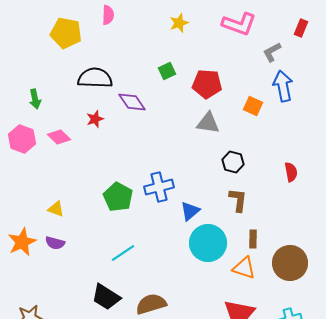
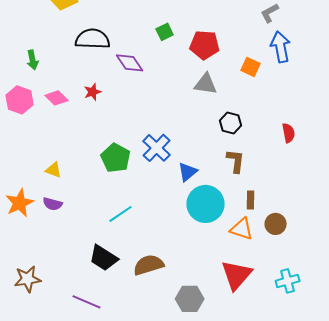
red star: (95, 119) -> (93, 92), moved
blue cross: (159, 187) -> (157, 148), turned -32
brown circle: (290, 263) -> (276, 224), moved, size x0.6

